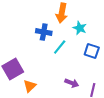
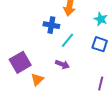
cyan star: (80, 28) -> (101, 19), moved
purple arrow: (72, 83) -> (62, 64), moved

